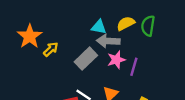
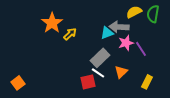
cyan triangle: (99, 27) -> (107, 33), moved, turned -32
gray rectangle: (86, 59) -> (100, 58), moved
purple line: (134, 67) -> (141, 49), turned -49

